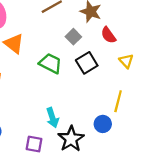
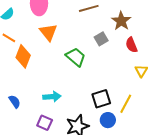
black square: (87, 63) -> (101, 99), moved
cyan arrow: (52, 118) -> (52, 97), moved, turned -90

